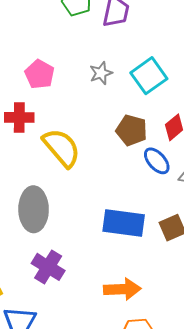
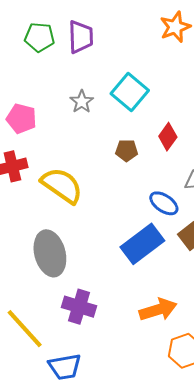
brown pentagon: (132, 130) -> (127, 150), size x0.7
blue ellipse: (157, 161) -> (164, 203), moved
blue rectangle: (124, 223) -> (142, 244), turned -30

